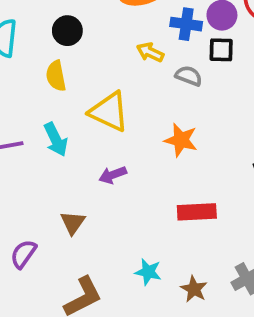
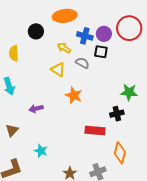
black circle: (67, 31) -> (36, 31), moved
yellow triangle: (109, 112) -> (58, 70), moved, size x0.7
red rectangle: (197, 212) -> (95, 131), moved
cyan star: (148, 272) -> (41, 151), moved

